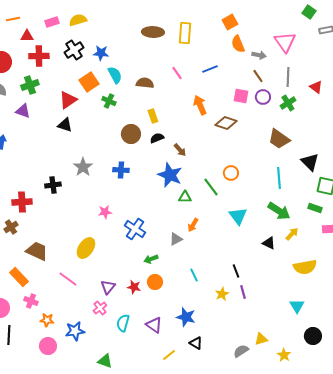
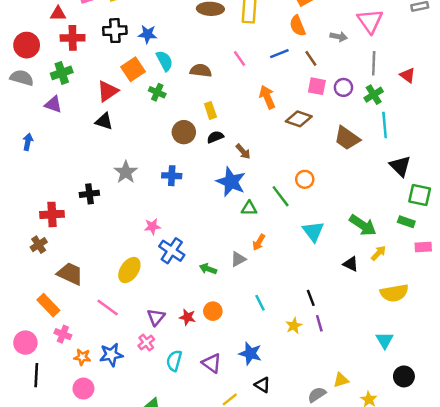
orange semicircle: (238, 44) -> (297, 26), moved
black cross: (74, 50) -> (115, 31), turned 30
brown line: (258, 76) -> (311, 58), moved
brown trapezoid: (279, 139) -> (347, 138), moved
cyan line: (279, 178) -> (385, 125), moved
blue cross: (135, 229) -> (172, 251), moved
green arrow: (151, 259) -> (208, 269), moved, turned 40
blue star: (75, 331) -> (111, 355), moved

